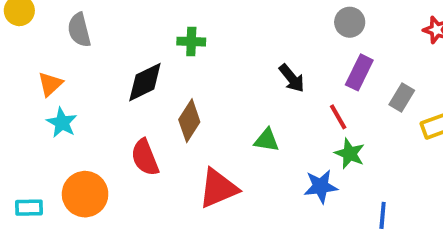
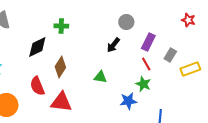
gray circle: (350, 22) -> (126, 22), moved
black arrow: (292, 78) -> (113, 45), turned 77
red line: (338, 117) -> (146, 64), moved
red triangle: (218, 188) -> (61, 102), moved, turned 30

